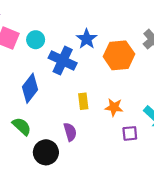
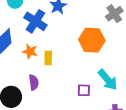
orange hexagon: (119, 55) -> (92, 40), moved
orange star: (114, 107) -> (30, 51), moved

